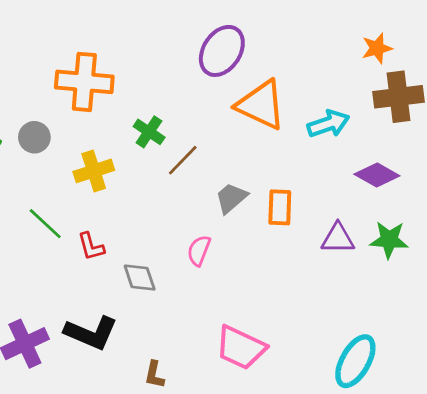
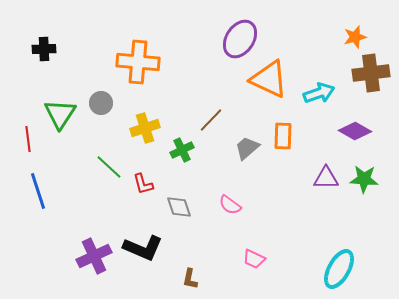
green cross: (149, 132) -> (182, 150), moved, turned 30
orange rectangle: (280, 207) -> (283, 136), moved
pink semicircle: (199, 251) -> (230, 205), moved, turned -75
pink trapezoid: (241, 348) -> (254, 259), size x0.6

